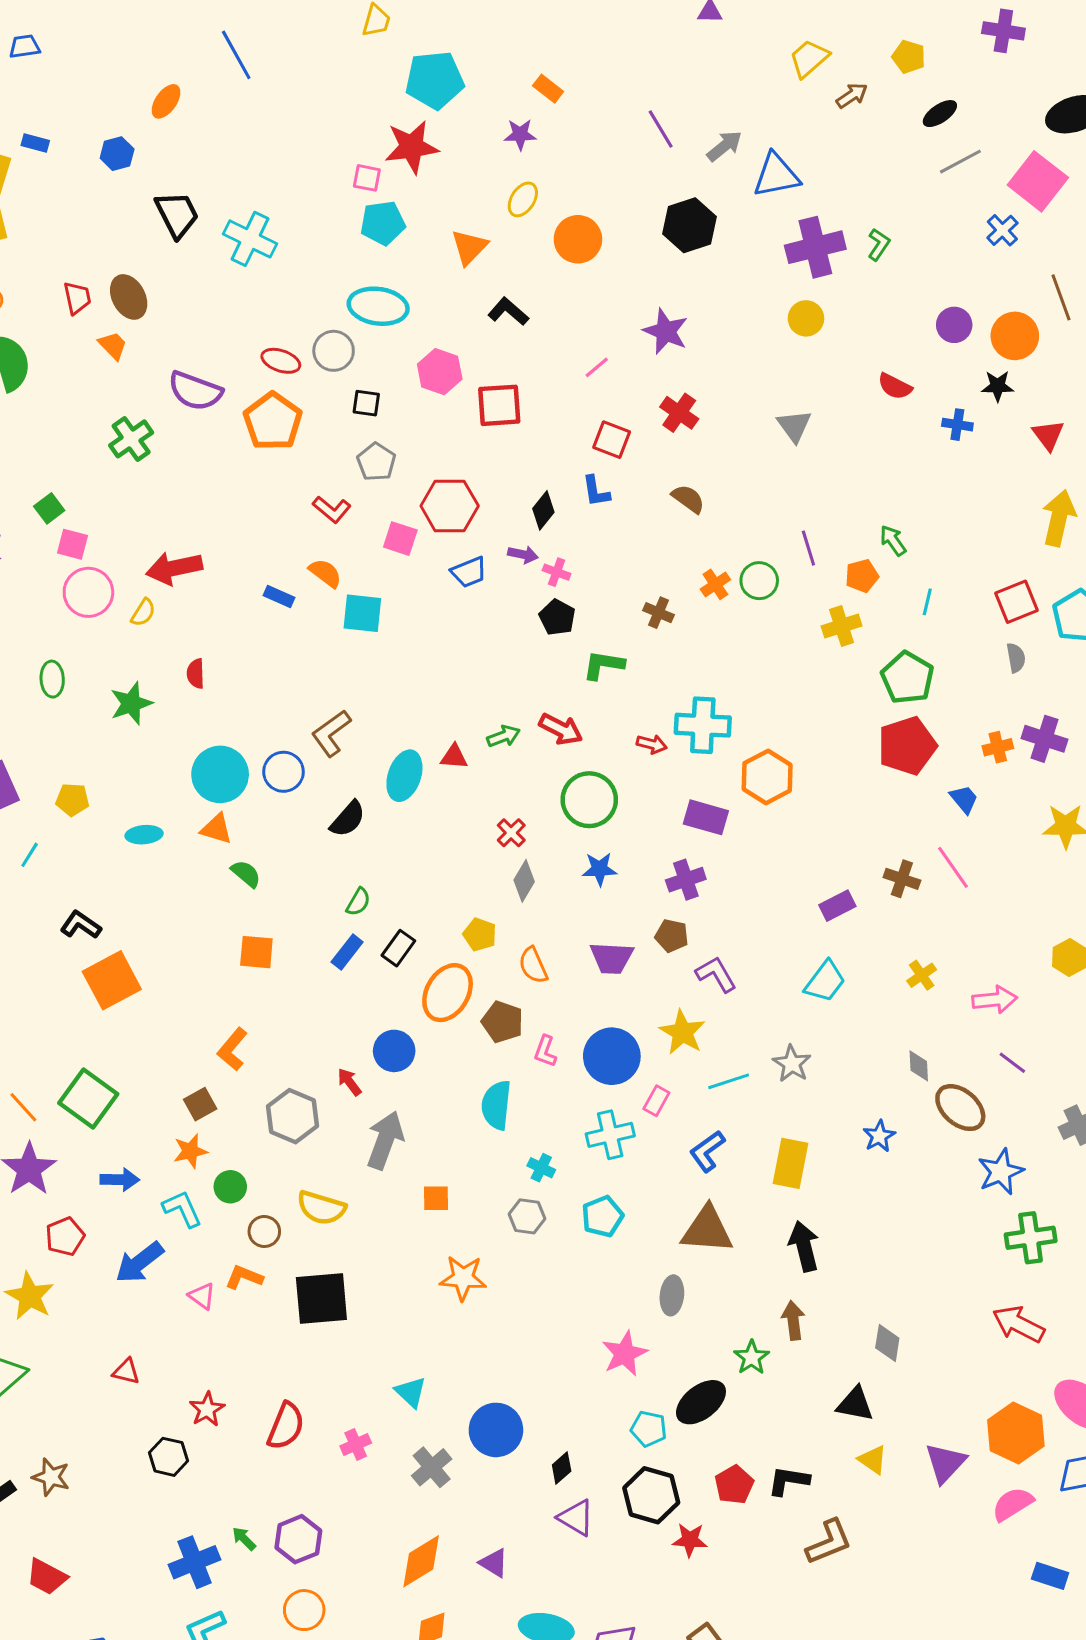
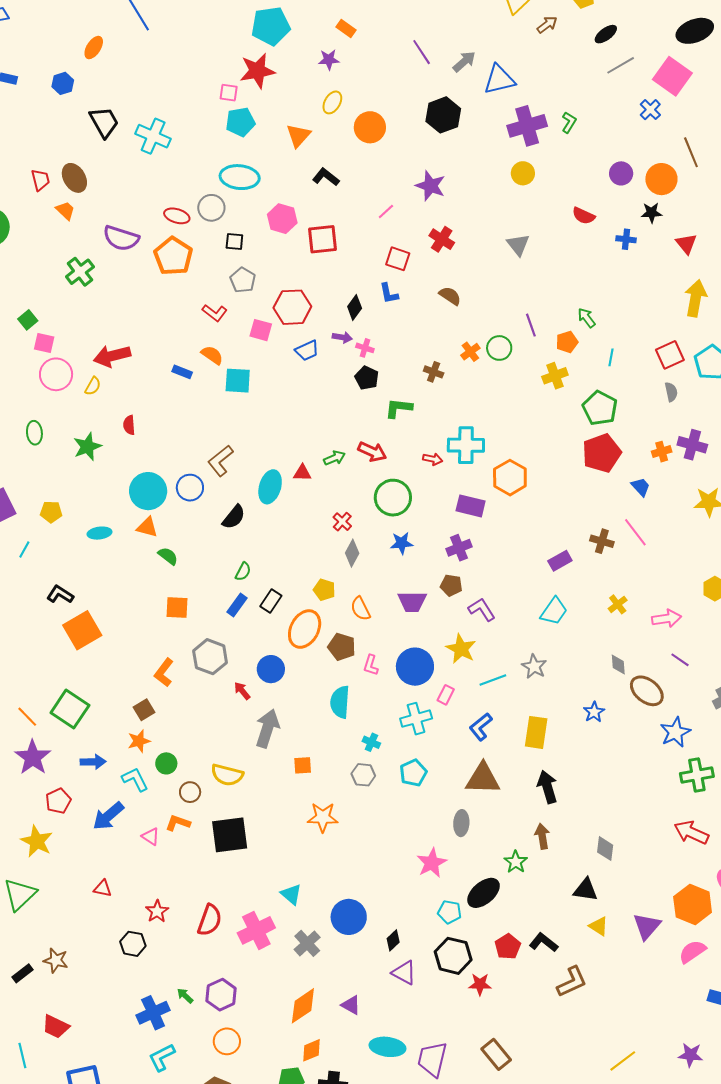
gray hexagon: (293, 1116) -> (210, 657), moved
pink cross: (356, 1444) -> (256, 930), size x1.8
black L-shape: (788, 1481) -> (544, 942), turned 32

